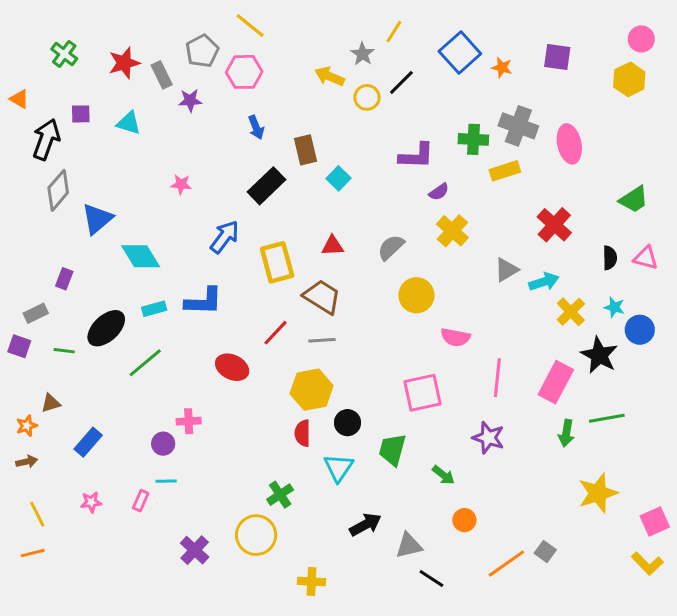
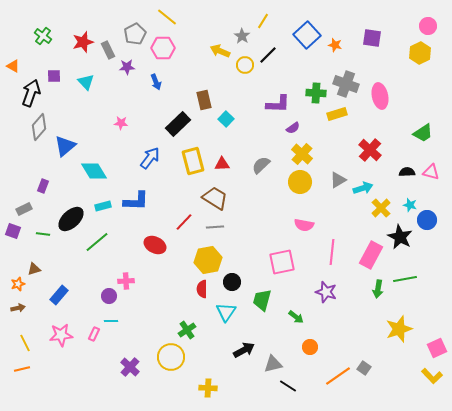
cyan triangle: (129, 123) -> (86, 82), turned 30
blue arrow: (256, 127) -> (156, 82), moved
black semicircle: (610, 258) -> (407, 172), turned -91
yellow rectangle: (277, 262) -> (193, 161), moved
yellow circle: (416, 295) -> (300, 182), moved
pink star: (91, 502) -> (61, 335), size x1.6

